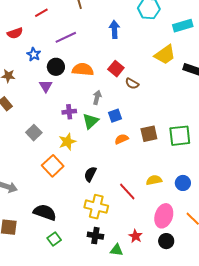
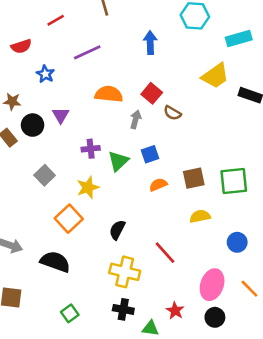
black circle: (56, 67) -> (33, 125), moved
gray arrow: (97, 97) -> (136, 119), moved
yellow semicircle: (154, 180) -> (200, 216), moved
black semicircle: (45, 212) -> (55, 262), moved

